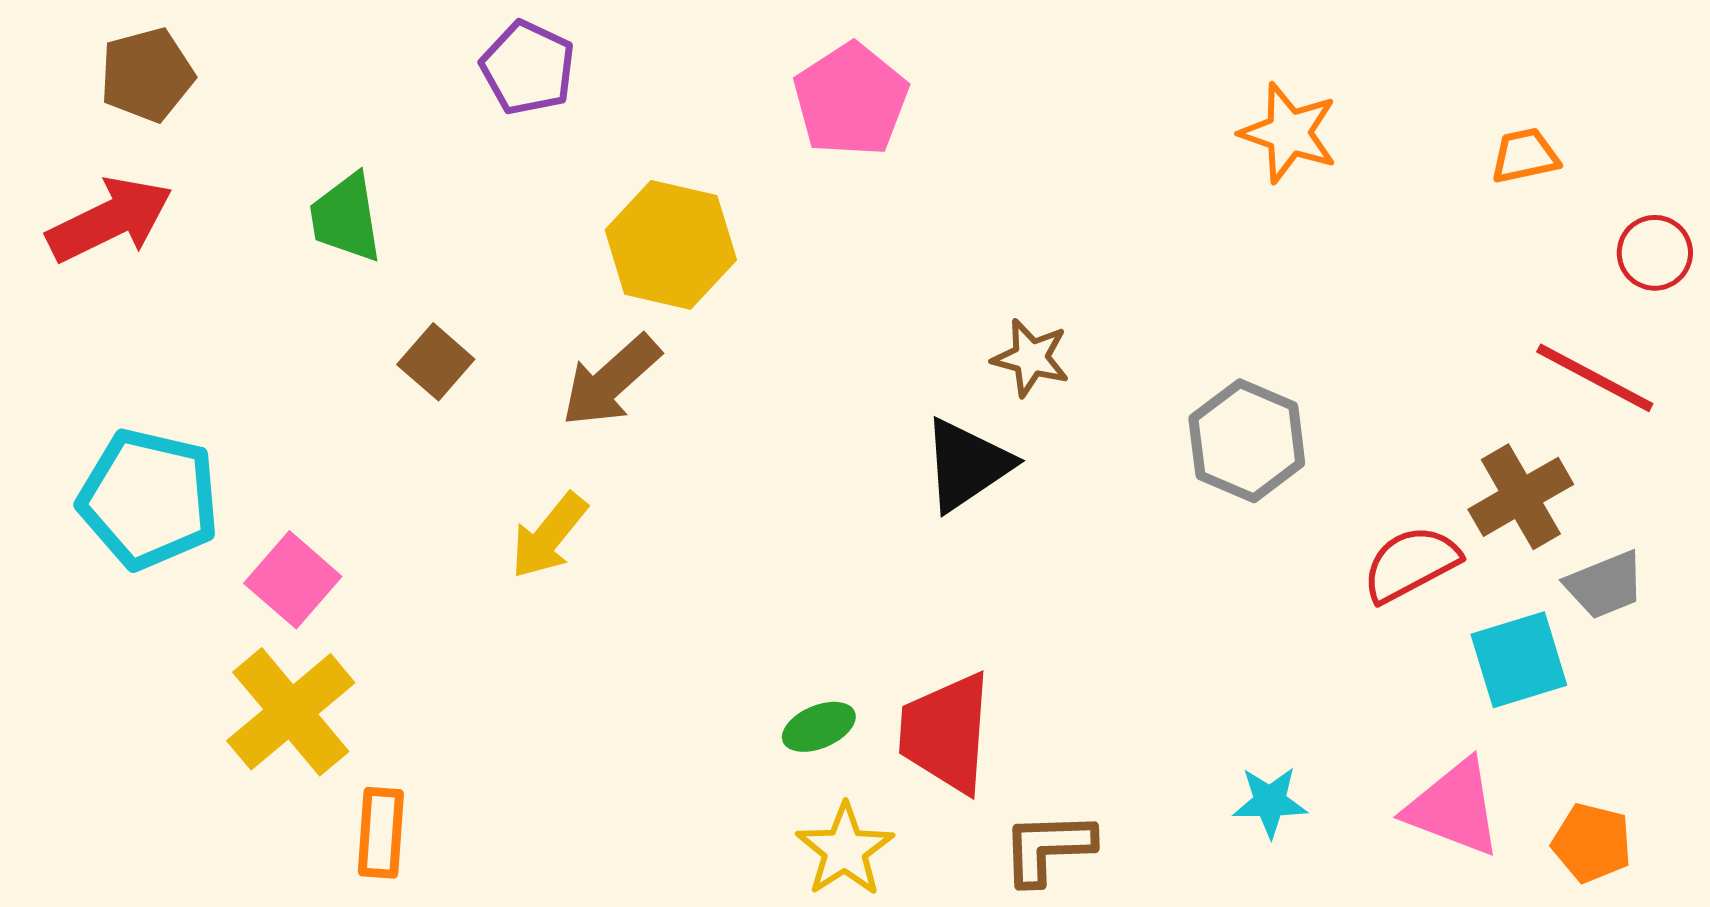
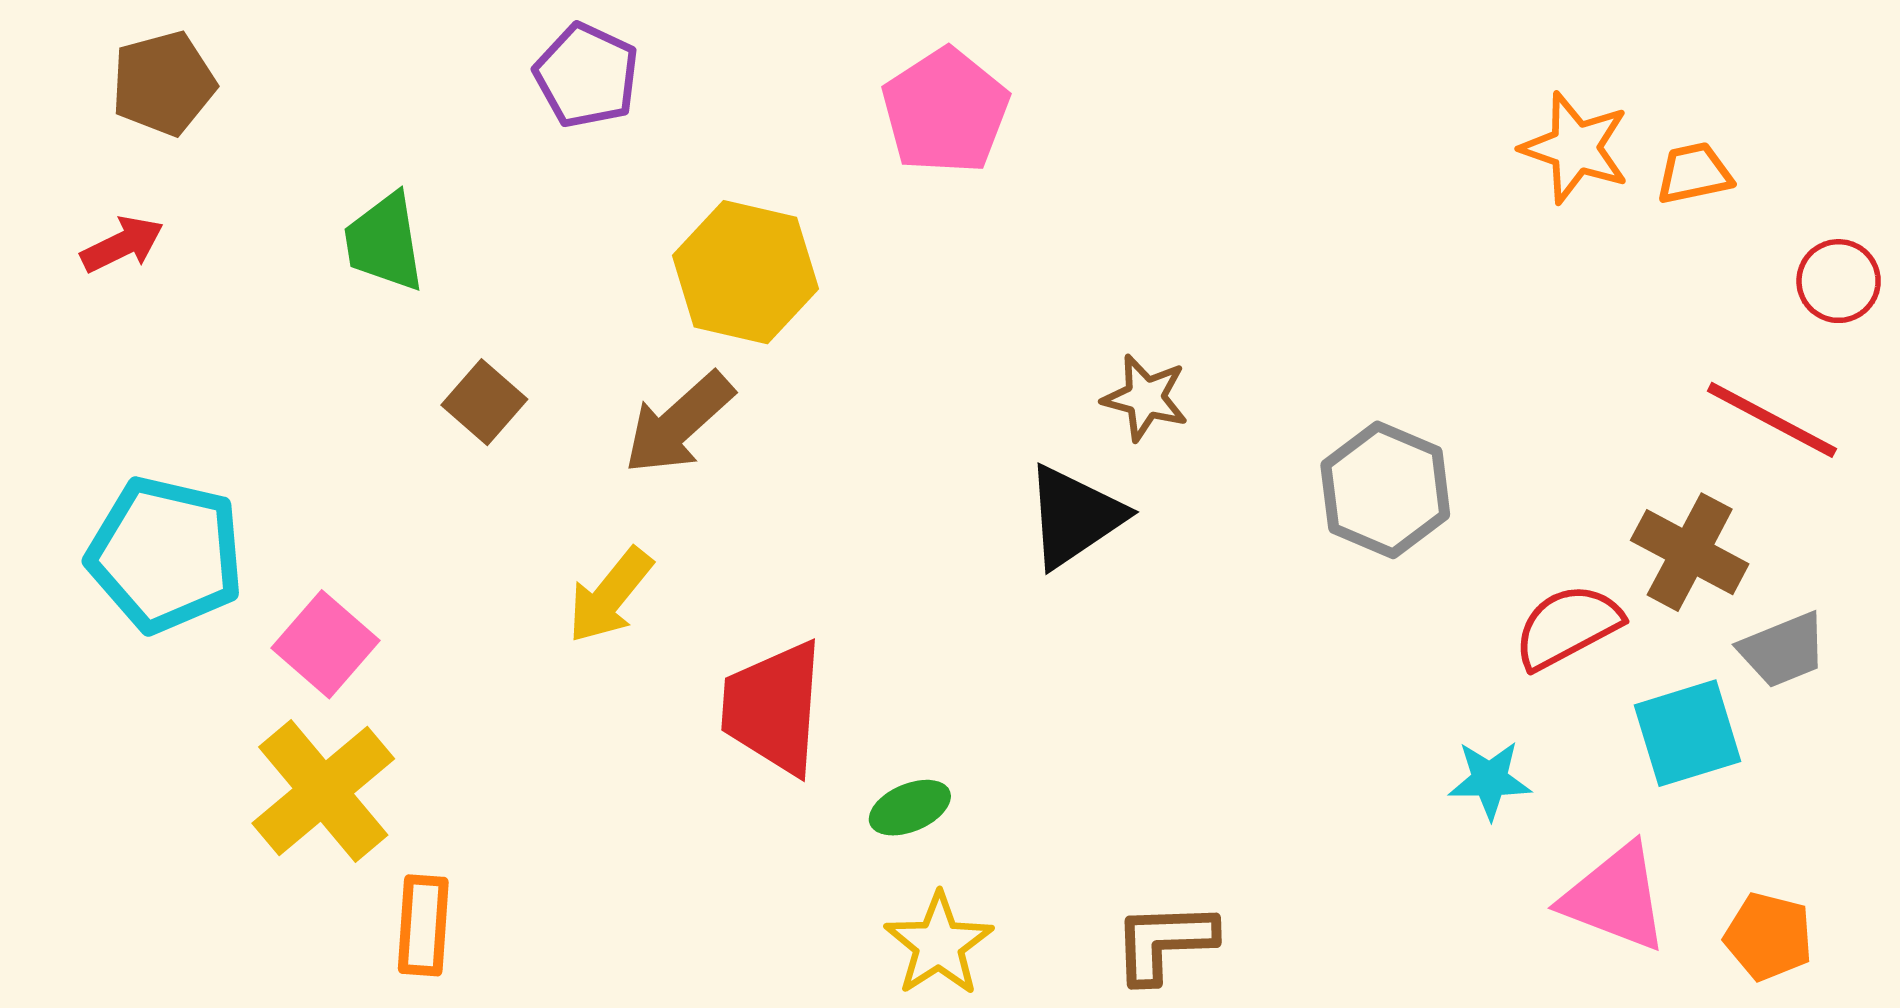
orange star: (1289, 133) -> (1575, 148), moved
red arrow: (110, 220) -> (122, 244), size x0.6
brown cross: (1521, 497) -> (1690, 552), turned -32
red trapezoid: (946, 733) -> (773, 708), moved
cyan star: (1270, 802) -> (1490, 780), moved

